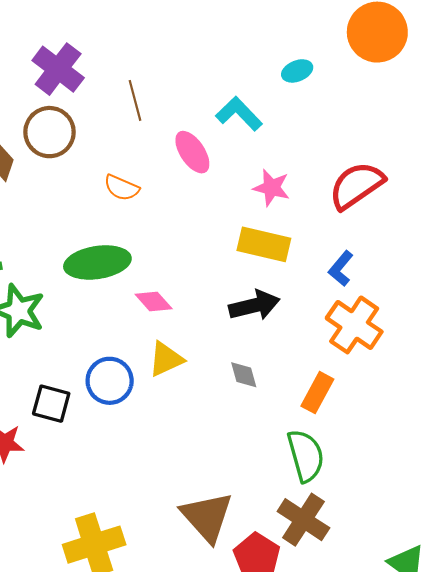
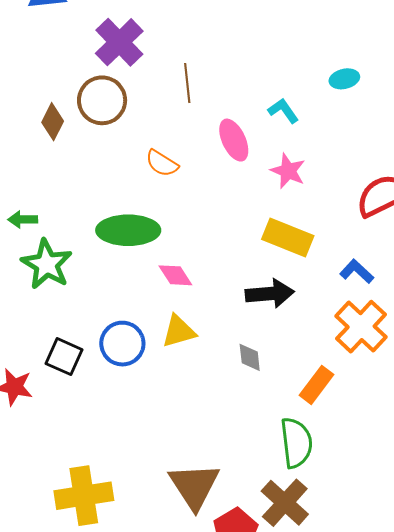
cyan L-shape: (239, 114) -> (283, 111), size x0.7
pink star: (272, 188) -> (288, 171), moved
blue L-shape: (341, 269) -> (357, 271), turned 84

